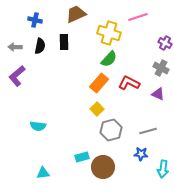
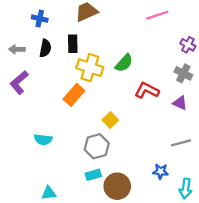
yellow cross: (109, 33) -> (90, 68), moved
orange rectangle: (99, 83) -> (74, 95), moved
gray hexagon: (111, 130) -> (97, 146), moved
gray line: (148, 131) -> (181, 143), moved

